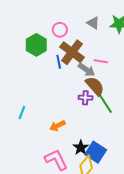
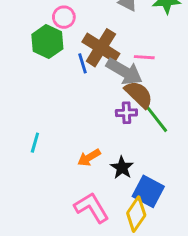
pink circle: (60, 30) -> (64, 17), moved
gray arrow: (86, 70) -> (124, 72), size x1.4
black star: (81, 148) -> (122, 168), moved

